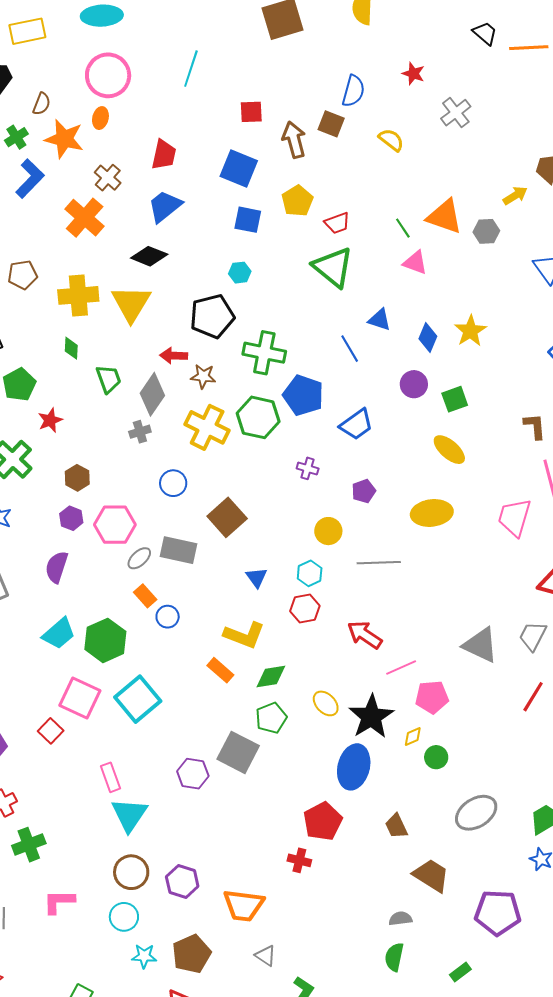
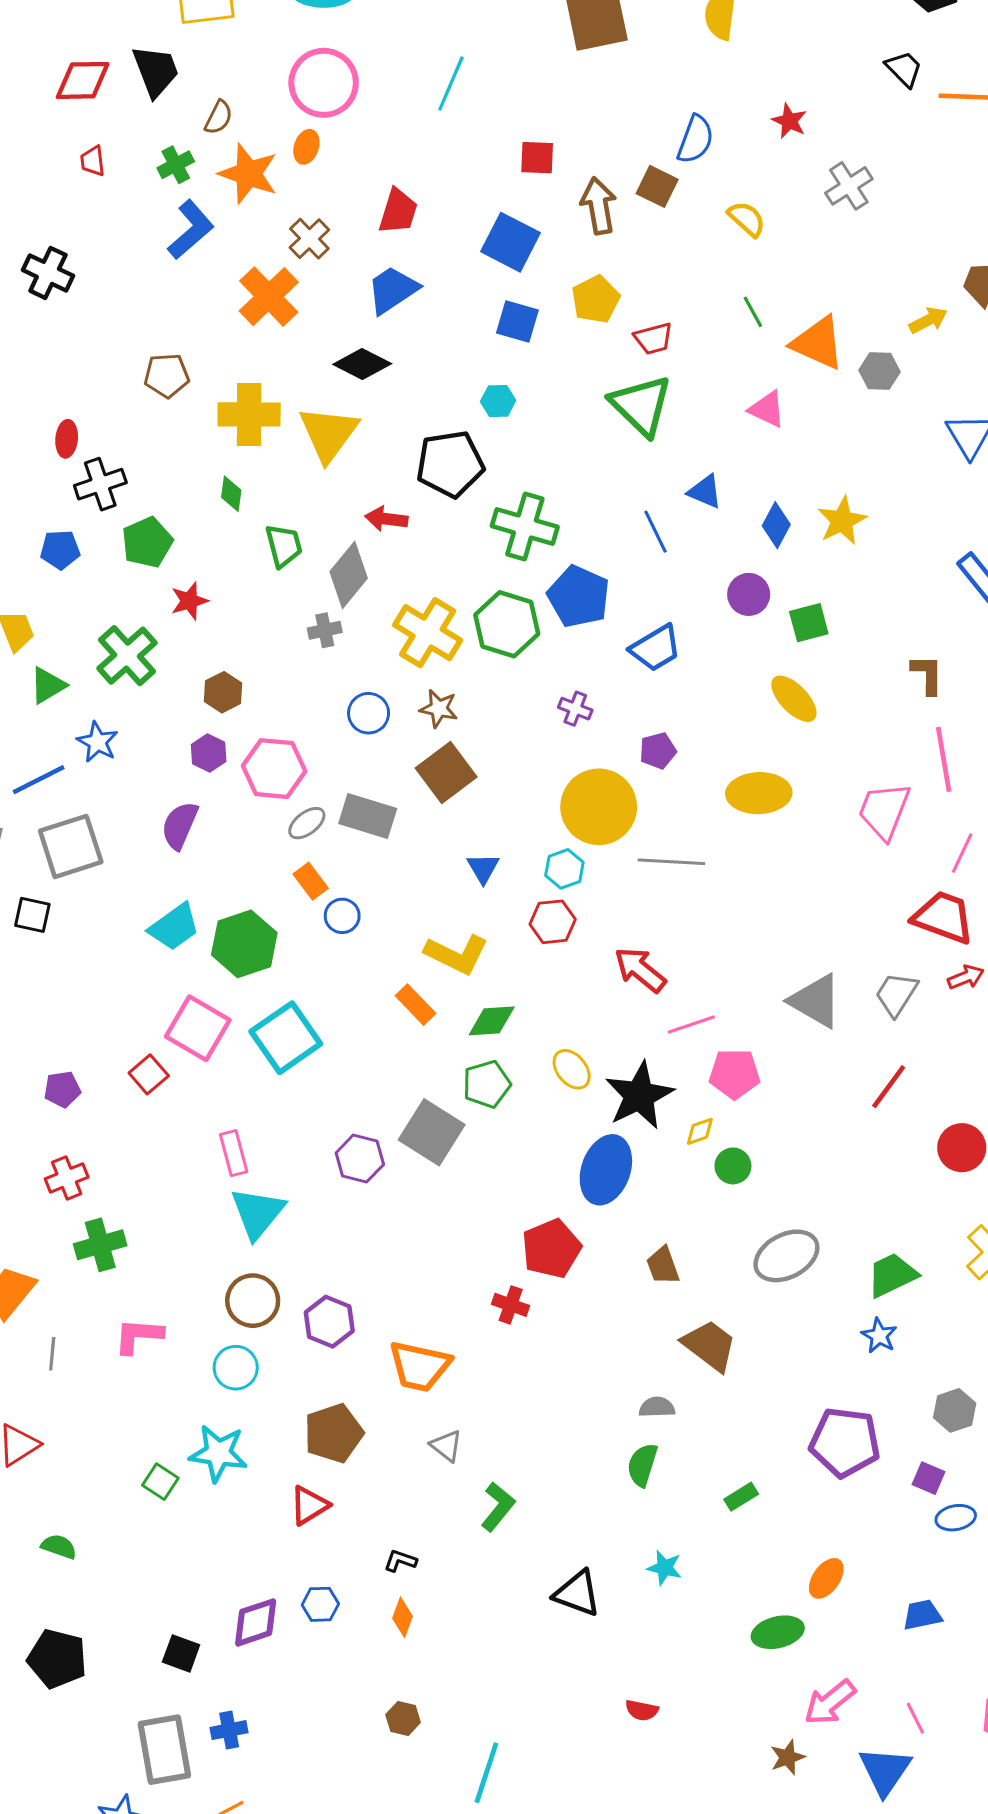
green line: (403, 228) -> (753, 312), moved
brown star: (203, 376) -> (439, 709), moved
yellow circle: (328, 531) -> (599, 807), size x1.8
purple pentagon: (498, 913) -> (845, 1442), moved
cyan star: (144, 956) -> (218, 1453), moved, size x1.5

